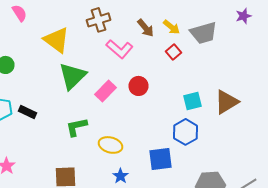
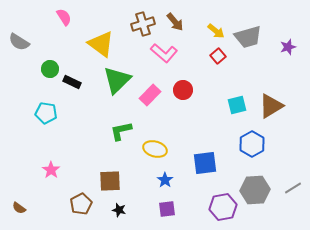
purple star: (244, 16) -> (288, 47), moved
brown arrow: (146, 28) -> (175, 22), moved
black rectangle: (28, 112) -> (72, 82), moved
blue hexagon: (186, 132) -> (252, 144), moved

